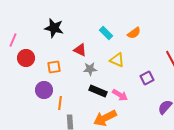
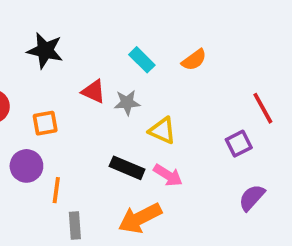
yellow triangle: (117, 60) -> (162, 131), moved
gray star: (90, 69) -> (127, 103), moved
purple square: (147, 78) -> (239, 144), moved

